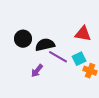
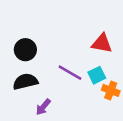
black semicircle: (45, 45) -> (25, 82), moved
purple arrow: (37, 71) -> (43, 107), moved

